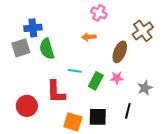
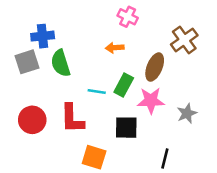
pink star: (117, 78) -> (151, 101), size x1.5
green rectangle: (96, 81) -> (124, 85), moved
red circle: (27, 106) -> (32, 120), moved
black line: (128, 111) -> (165, 159), moved
black square: (98, 117) -> (126, 128), moved

